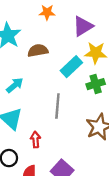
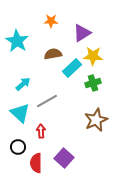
brown semicircle: (38, 51) -> (53, 54), moved
gray line: (57, 106) -> (47, 101), moved, turned 55

